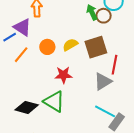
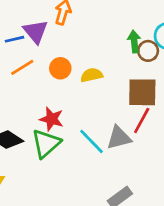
brown square: (96, 47) -> (142, 92), moved
red star: (63, 75) -> (52, 119), moved
green triangle: (54, 102) -> (46, 143), turned 30
cyan line: (105, 111) -> (91, 141), moved

